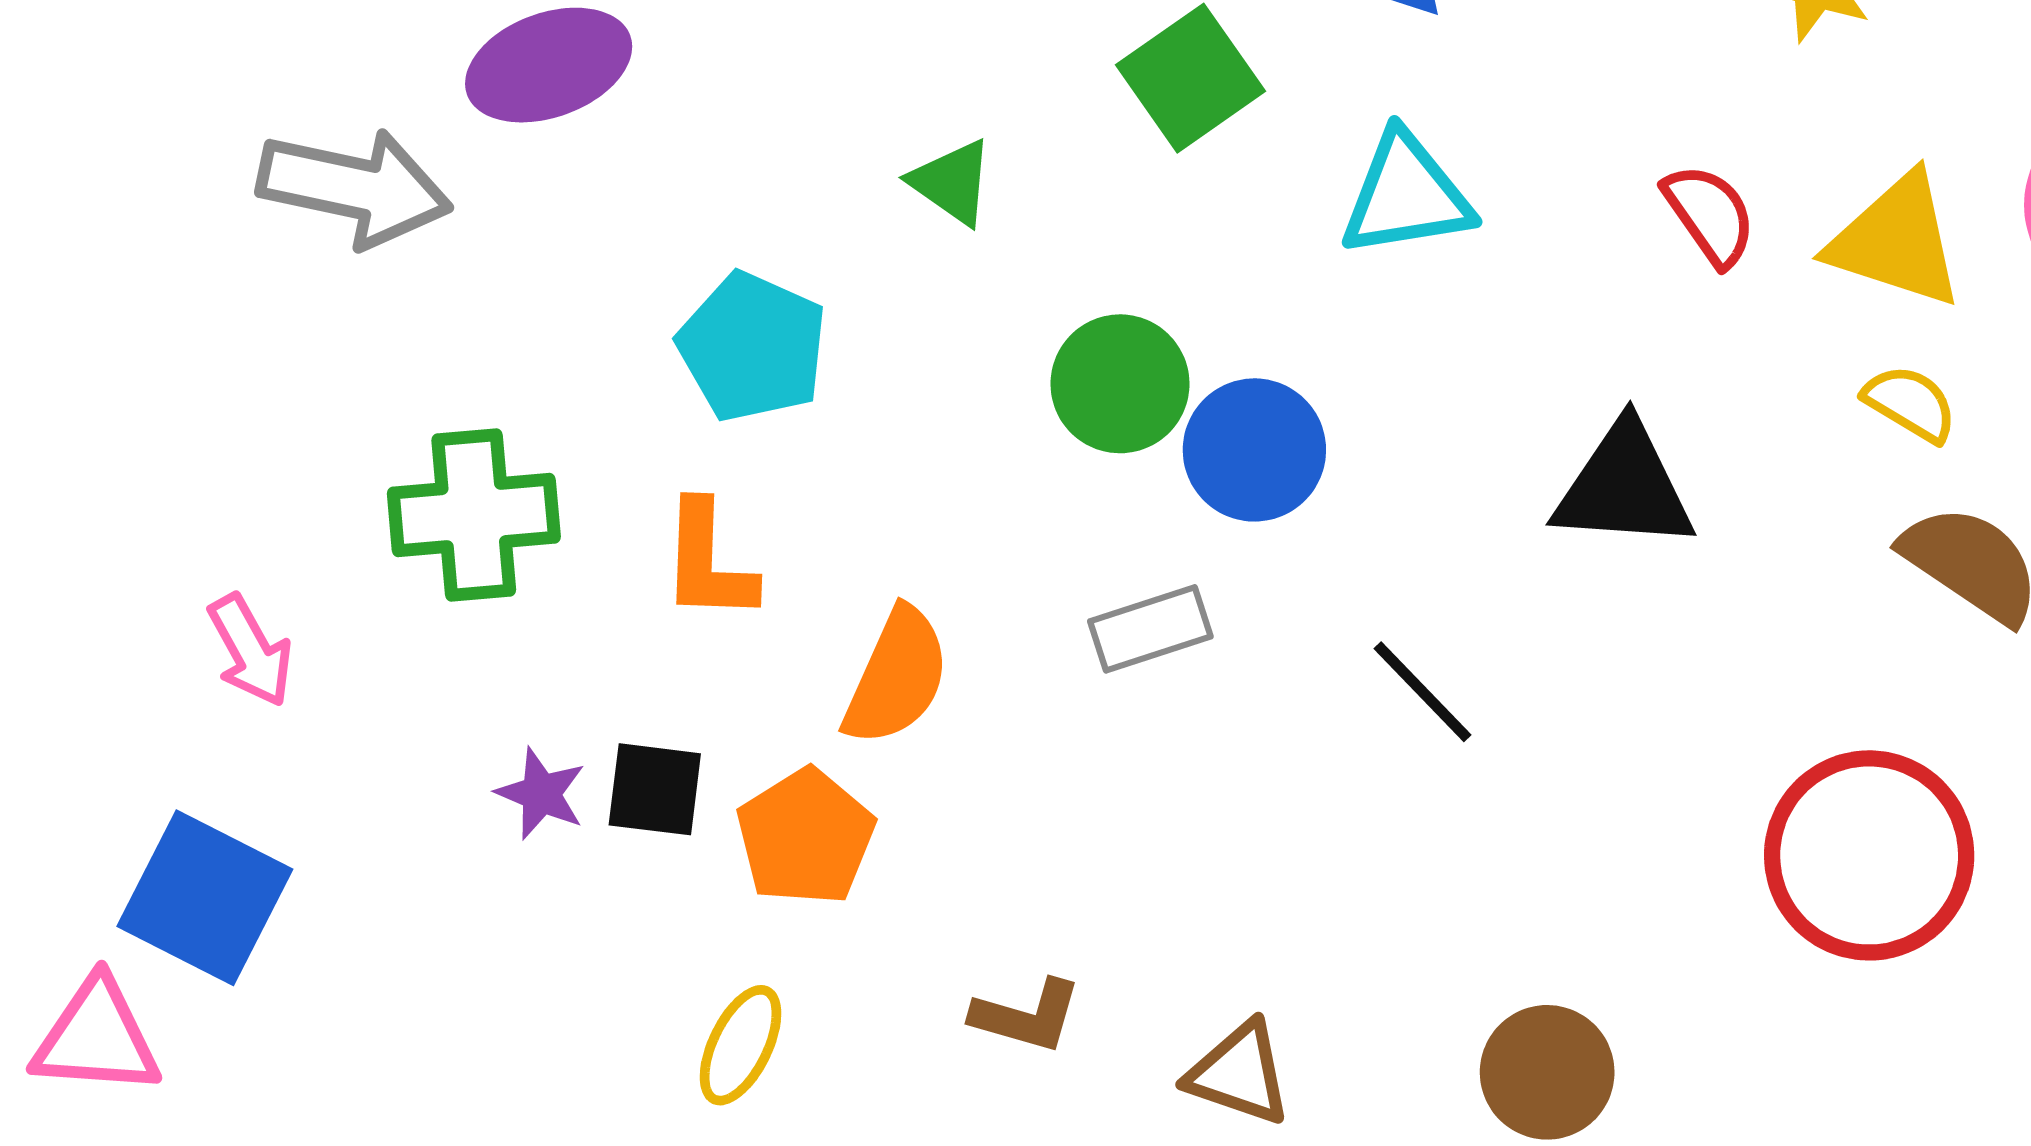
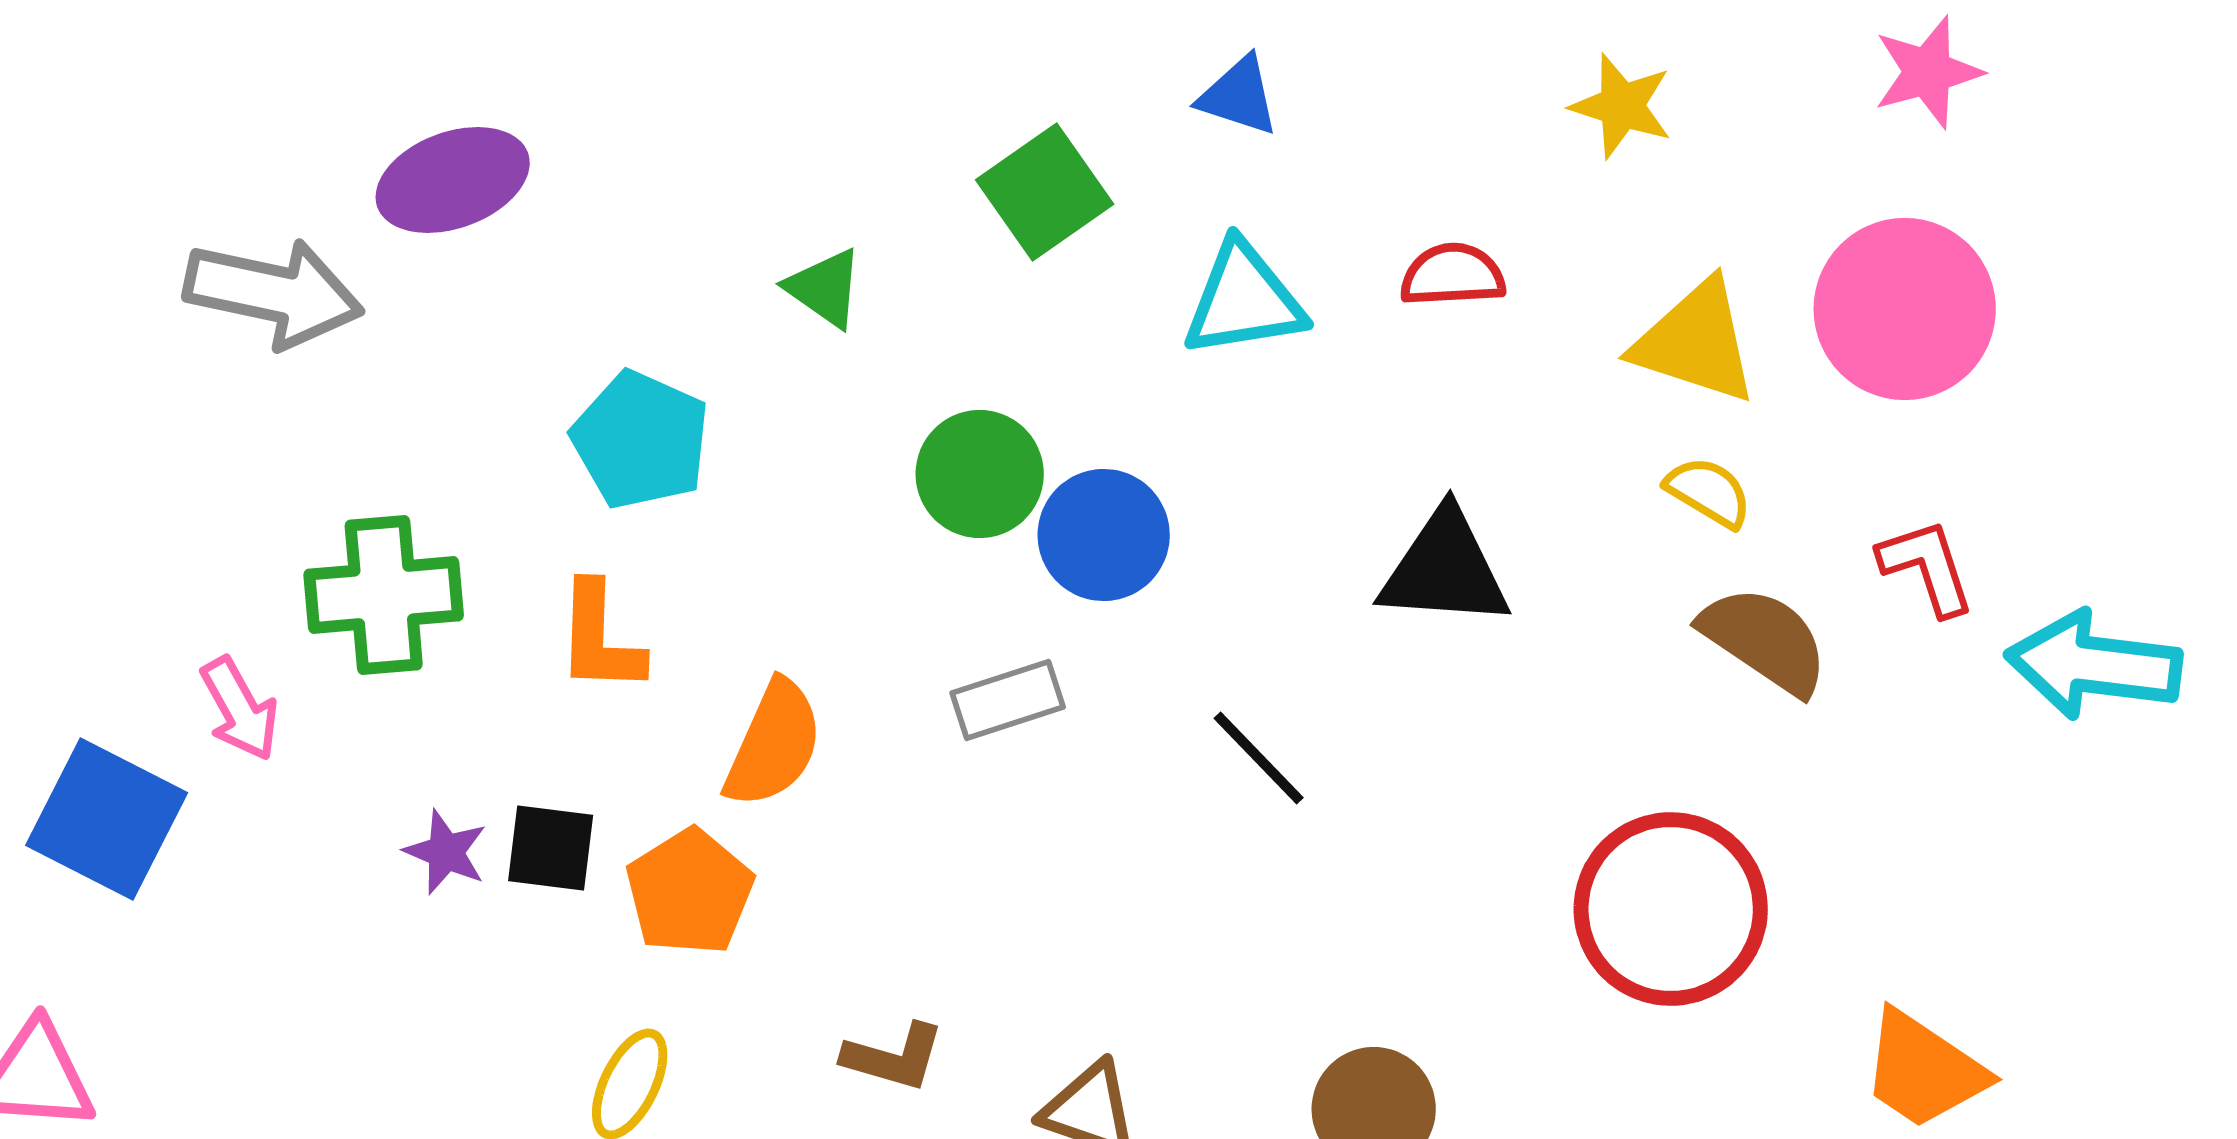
red semicircle: (1710, 215) -> (1453, 275), moved, turned -58
pink arrow: (250, 651) -> (240, 709), moved
blue square: (205, 898) -> (107, 819), moved

